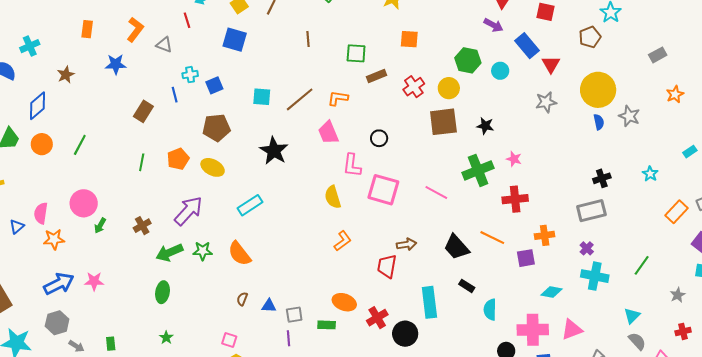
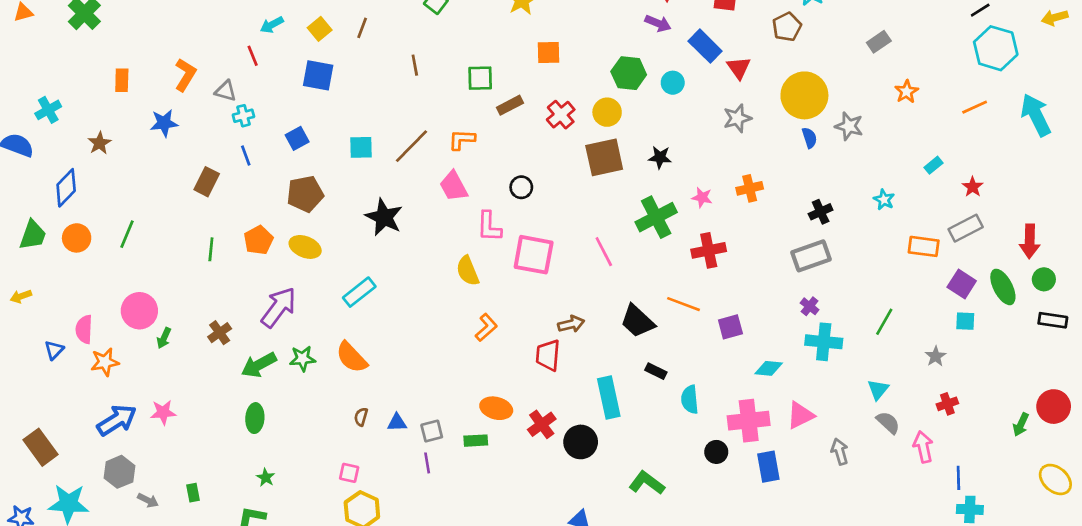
cyan cross: (190, 75) -> (243, 116), moved
pink line: (436, 192) -> (604, 252), turned 40
orange rectangle: (677, 212) -> (924, 246), turned 60
orange cross: (545, 235) -> (750, 188), moved

